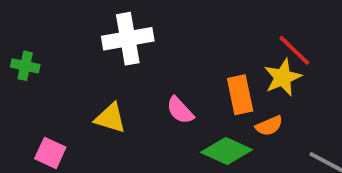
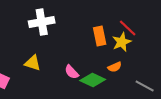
orange rectangle: (240, 95) -> (100, 36), moved
pink semicircle: (180, 110) -> (72, 72), moved

